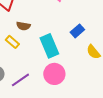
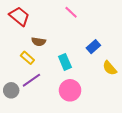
cyan rectangle: (49, 46) -> (65, 62), size x0.7
purple line: (20, 80) -> (31, 80), moved

